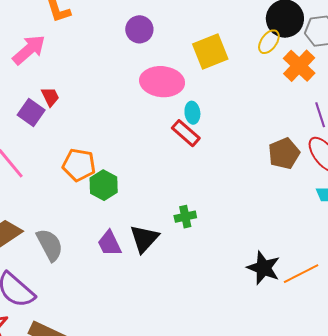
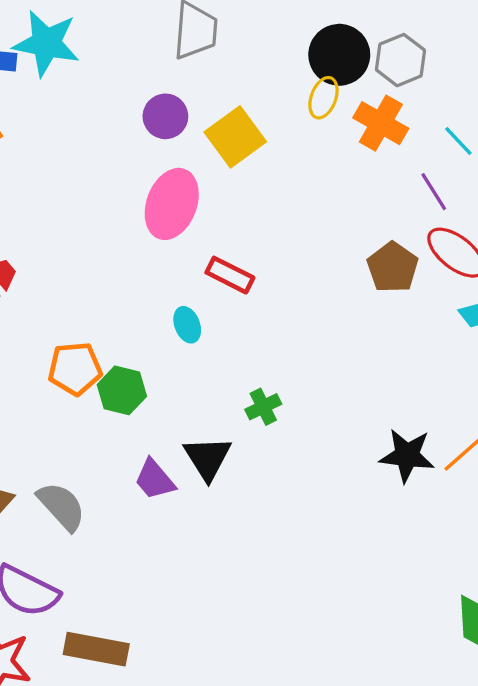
purple circle: (139, 29) -> (165, 116), moved
pink ellipse: (162, 82) -> (172, 204), turned -60
cyan ellipse: (192, 113) -> (187, 325), moved

